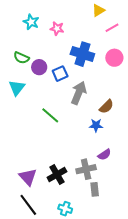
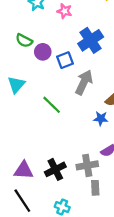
blue cross: (82, 54) -> (91, 40), turned 35
cyan triangle: (17, 88) -> (16, 85), moved
purple triangle: (28, 177) -> (24, 170), turned -48

